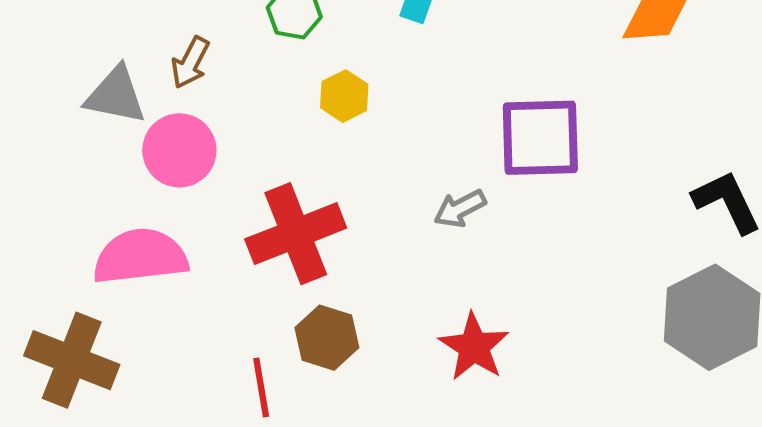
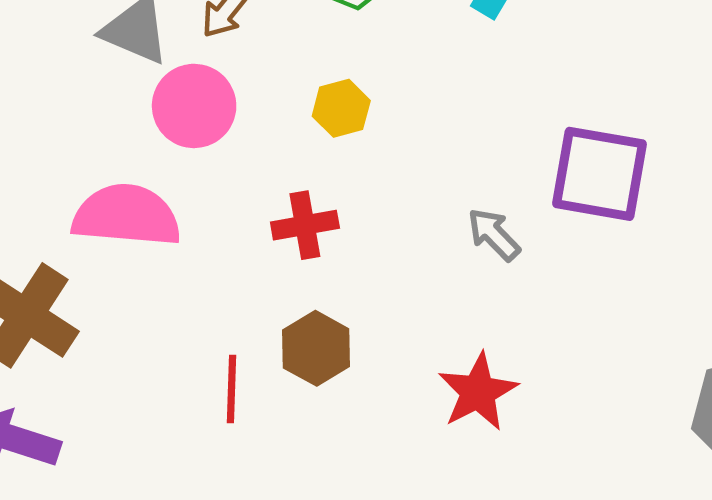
yellow hexagon: (344, 96) -> (341, 108), moved
gray arrow: (460, 209) -> (494, 234), turned 62
red cross: (296, 234) -> (305, 225), size x0.6

